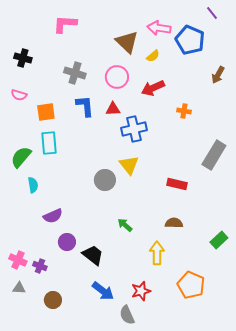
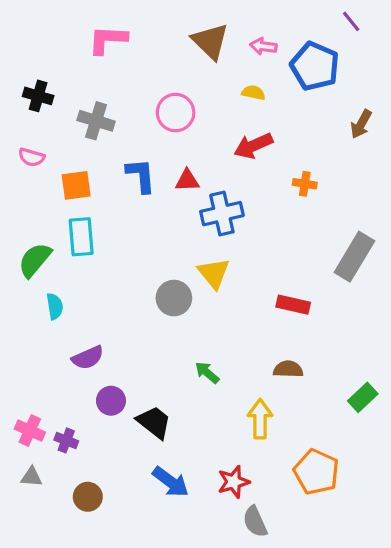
pink arrow: (159, 28) -> (263, 46), size x0.7
brown triangle: (127, 42) -> (210, 41), moved
yellow semicircle: (153, 56) -> (253, 93), turned -128
gray cross: (75, 73) -> (96, 121), moved
pink circle: (117, 77) -> (176, 113), moved
gray semicircle: (127, 315) -> (255, 522), moved

